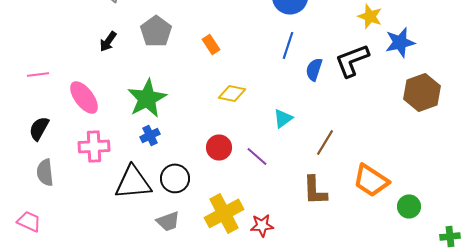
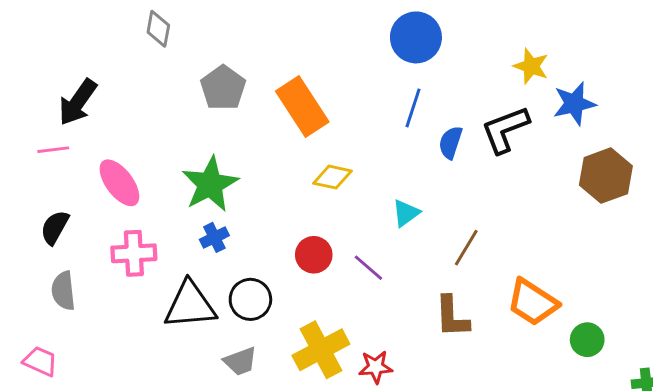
black arrow: (108, 41) -> (78, 102), moved, size x1.6
orange rectangle: (211, 44) -> (302, 107), size x2.0

